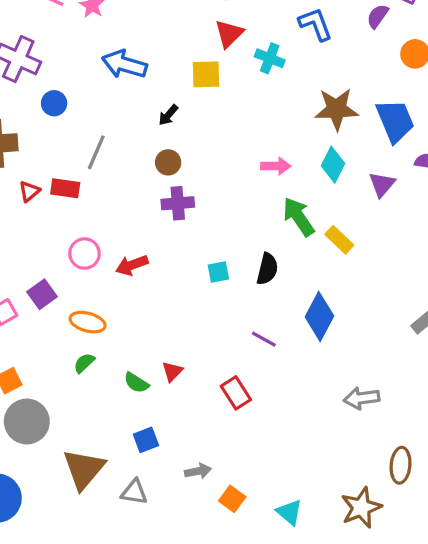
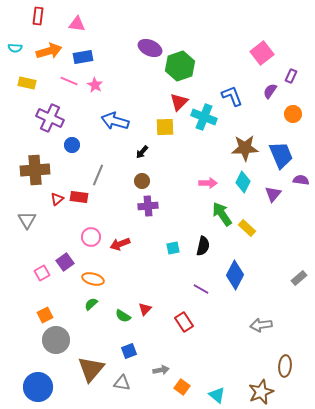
cyan cross: (270, 58) -> (204, 117), size x1.4

